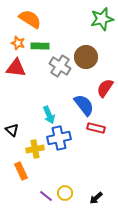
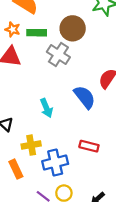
brown circle: (86, 57) -> (73, 28), moved
red rectangle: (96, 128) -> (89, 146), moved
blue cross: (59, 138) -> (55, 163), moved

